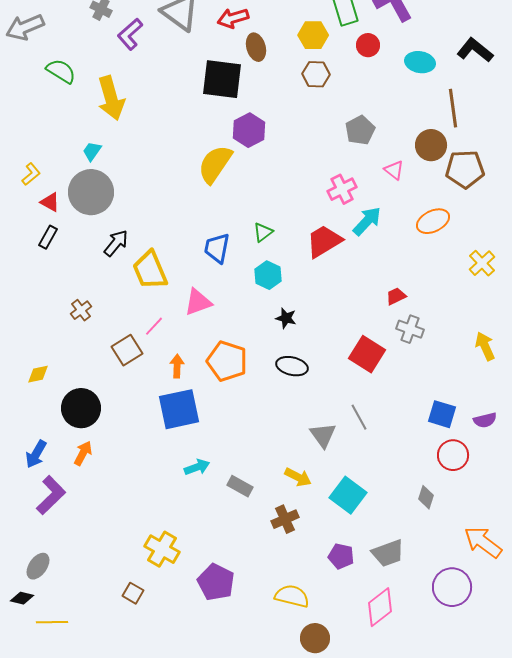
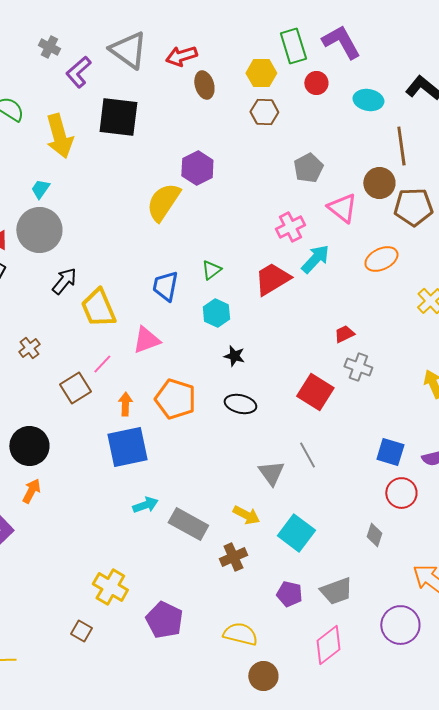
black square: (222, 79) -> (118, 117), moved
pink triangle: (394, 170) -> (342, 208), size x1.5
gray rectangle: (240, 486) -> (188, 524), size x1.5

